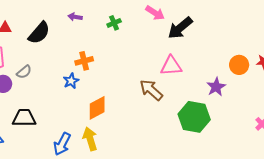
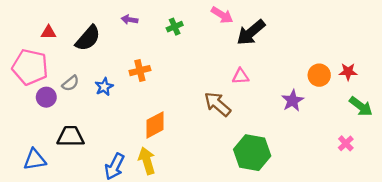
pink triangle: (171, 66) -> (241, 76), size x0.7
blue star: (71, 81) -> (104, 87), moved
green hexagon: (194, 117) -> (252, 153), moved

